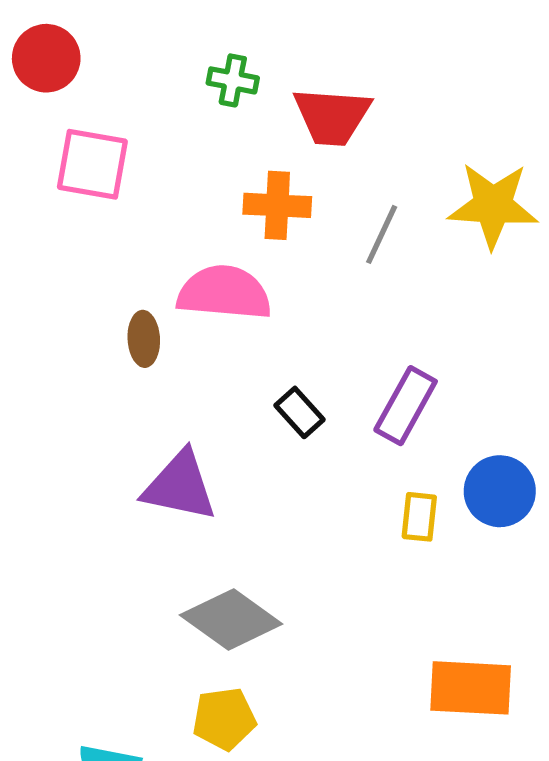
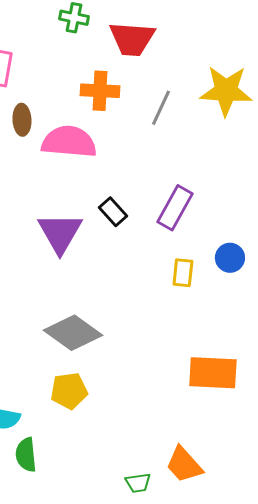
brown ellipse: (144, 339) -> (22, 120), moved
purple triangle: (180, 486) -> (60, 233), moved, turned 48
blue circle: (500, 491) -> (230, 258), size x0.7

